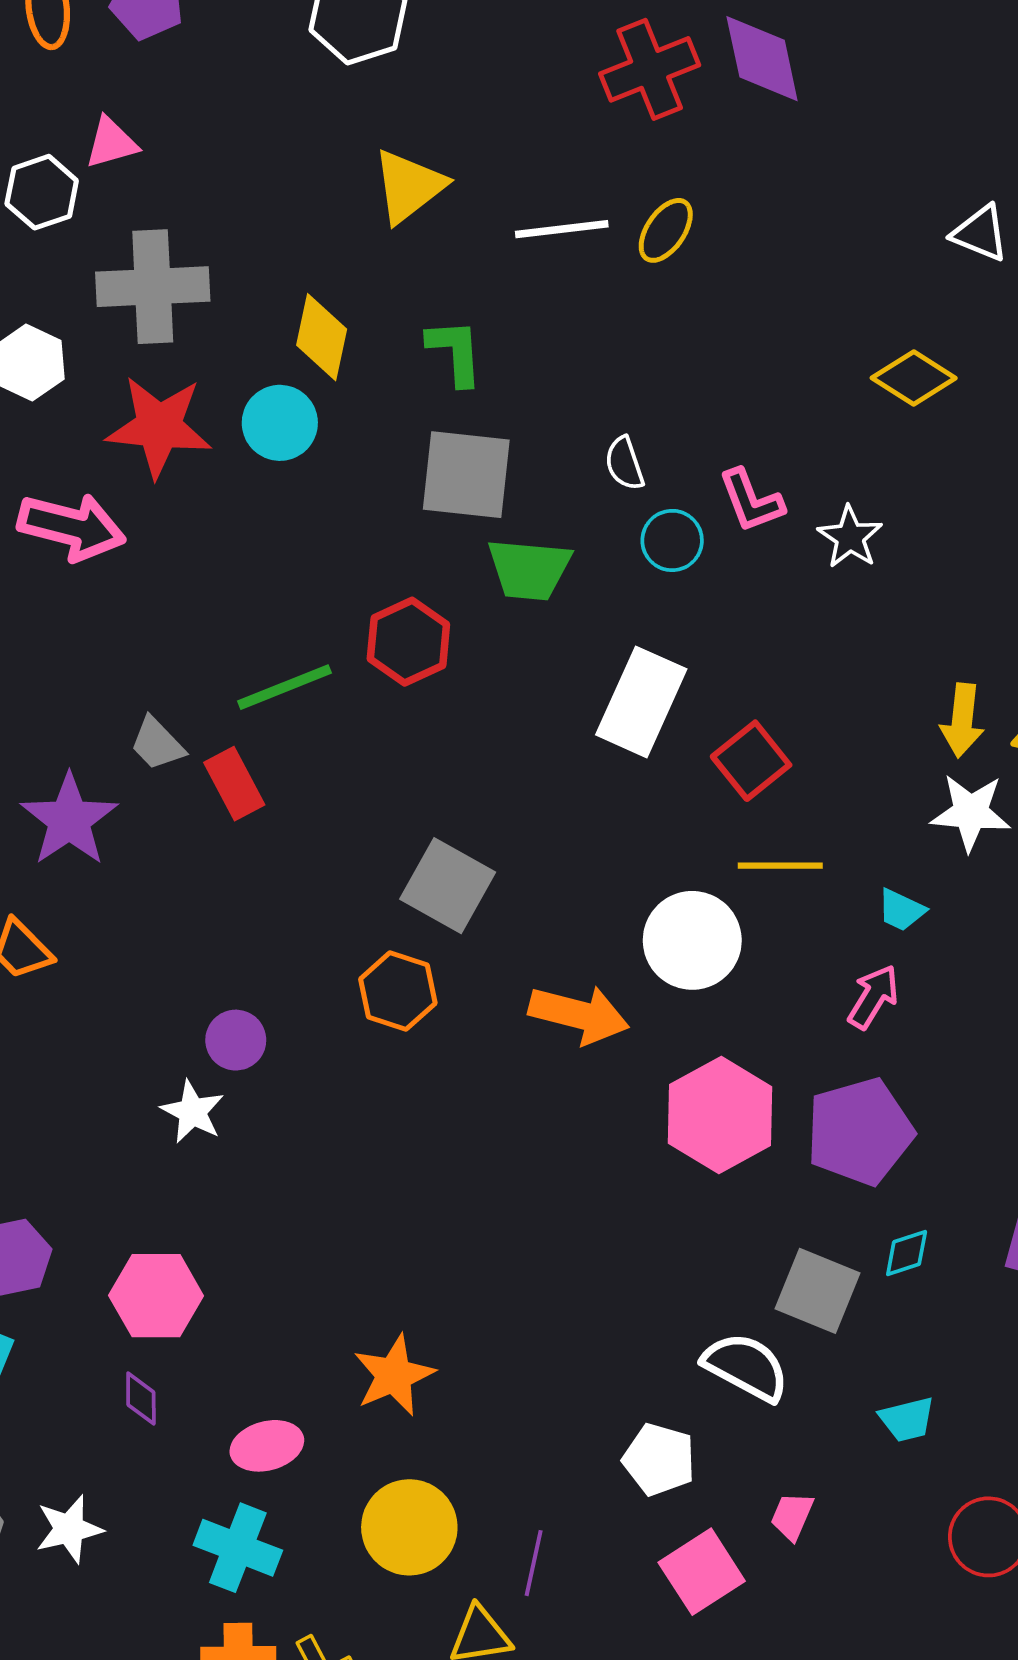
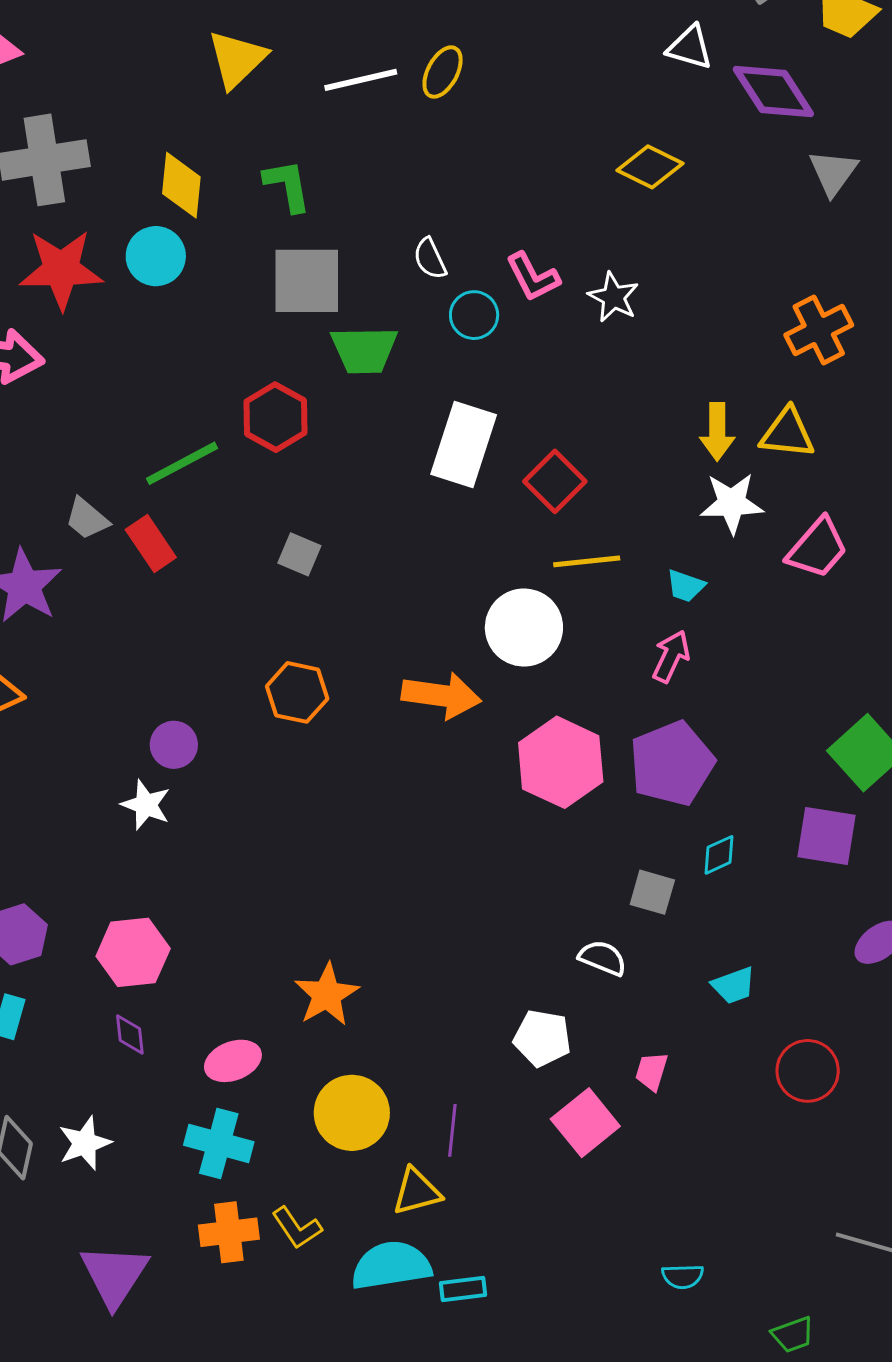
gray square: (448, 886) -> (299, 554), moved, size x0.6
gray square: (817, 1291) -> (652, 892), size x0.7
white semicircle: (746, 1367) -> (603, 958), size x0.7

